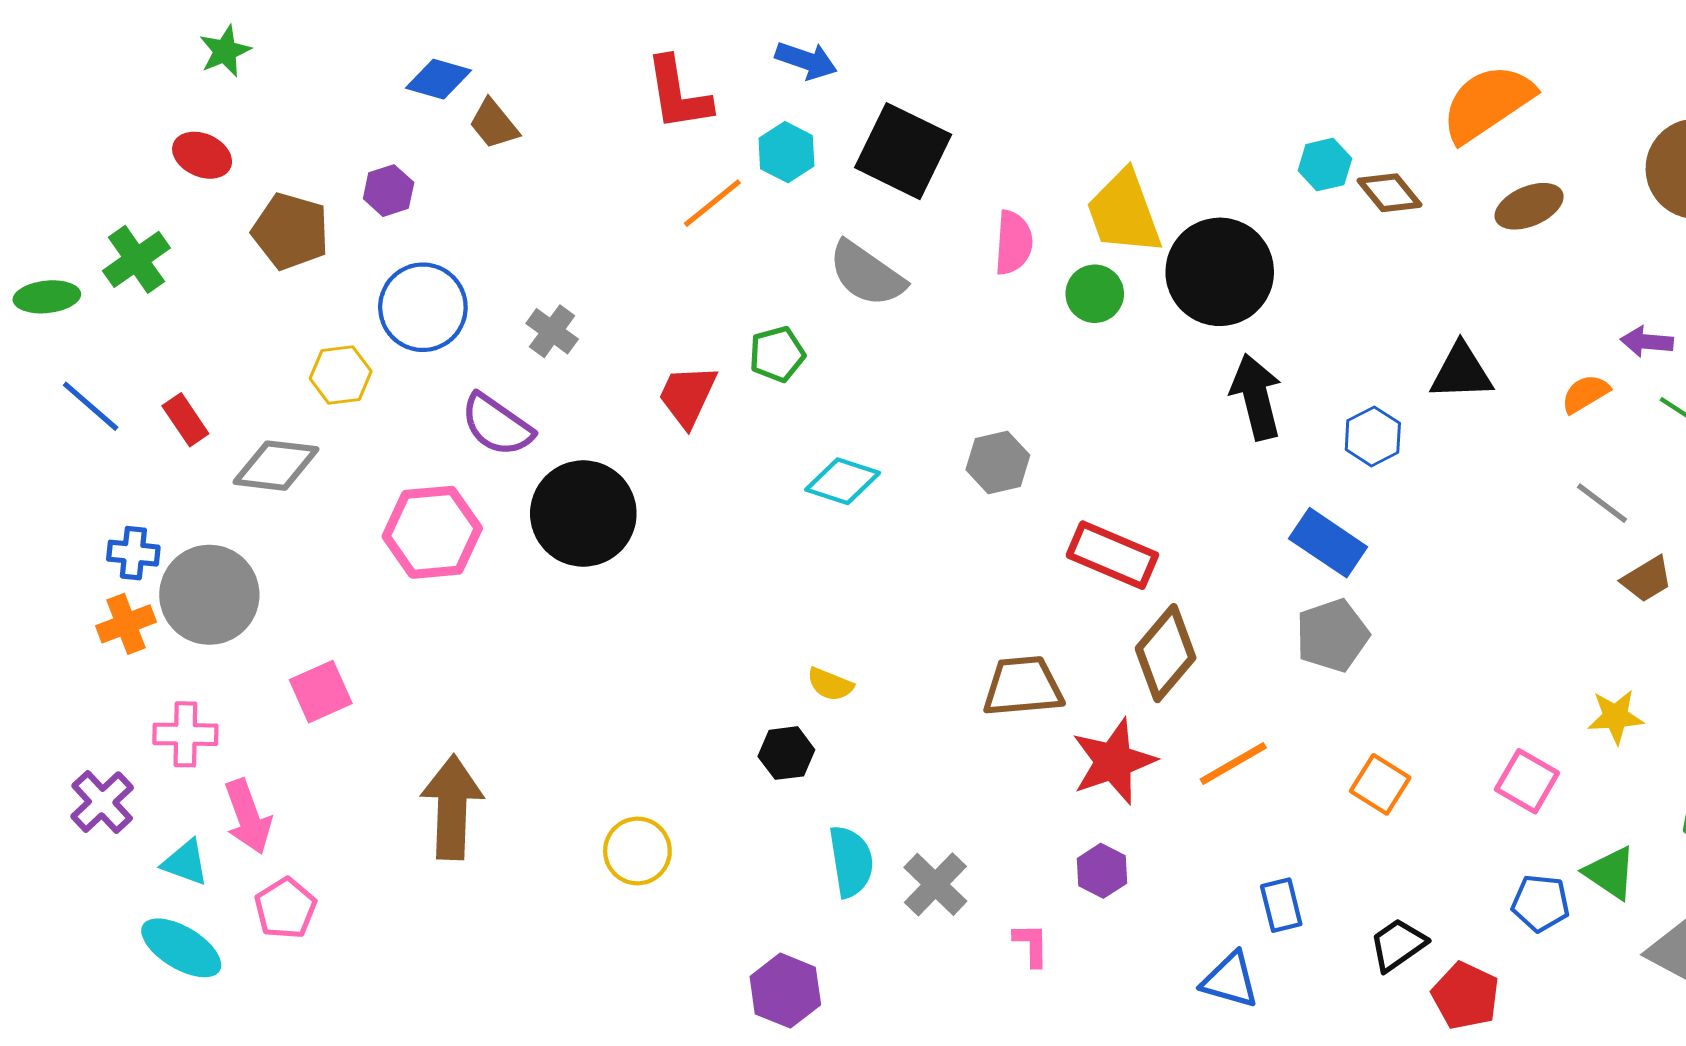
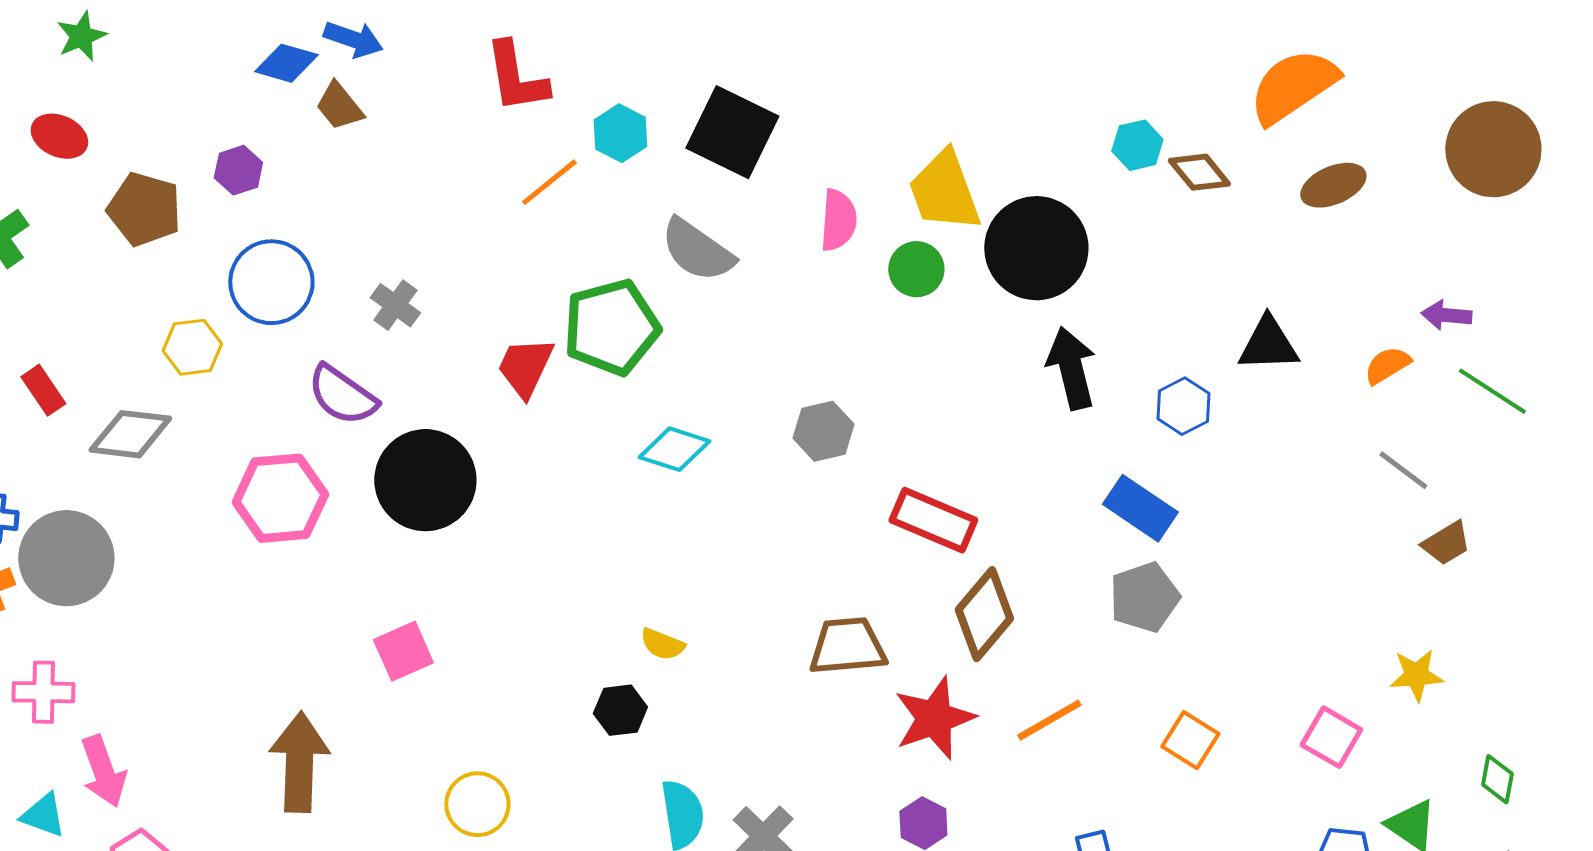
blue arrow: (806, 60) -> (353, 39), moved
green pentagon: (777, 354) -> (611, 327), size x1.8
pink square: (321, 692) -> (403, 651), moved

